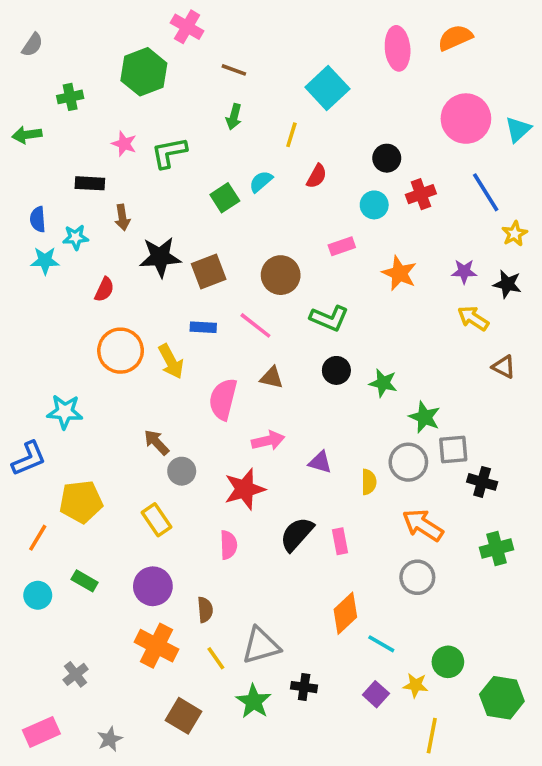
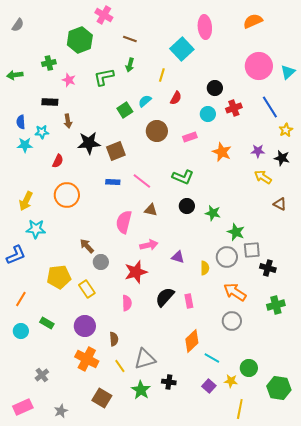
pink ellipse: (398, 48) -> (205, 27), moved
green cross: (70, 97) -> (49, 63), moved
green L-shape: (169, 153) -> (104, 77), moved
brown circle: (281, 275) -> (157, 131), moved
yellow arrow: (171, 361) -> (26, 201), moved, turned 54
yellow pentagon: (81, 502) -> (59, 277), moved

